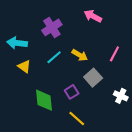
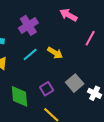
pink line: (114, 54) -> (90, 38), moved
gray square: (93, 78) -> (75, 83), moved

